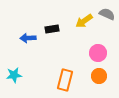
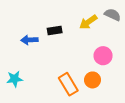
orange circle: (99, 76) -> (93, 80), moved
orange rectangle: (65, 80) -> (68, 84), turned -45

